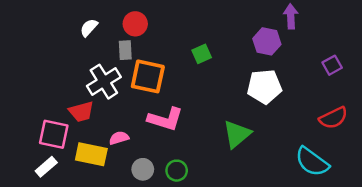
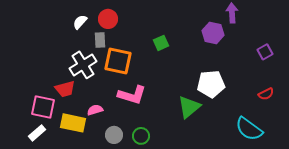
white semicircle: (89, 28) -> (80, 22), moved
white pentagon: (264, 87) -> (211, 84), moved
red semicircle: (333, 118) -> (266, 94), size x0.7

